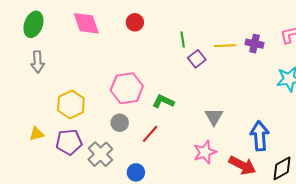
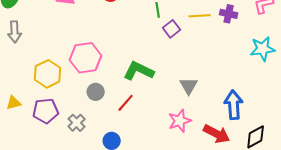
pink hexagon: (127, 88) -> (86, 58), moved
green L-shape: (163, 101) -> (139, 71), size x1.4
gray cross: (100, 154) -> (77, 123), size x0.7

